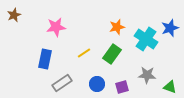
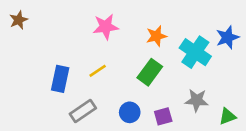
pink star: (56, 27) -> (106, 27), moved
yellow line: (84, 53) -> (98, 71), moved
green triangle: (170, 87) -> (227, 116), turned -40

